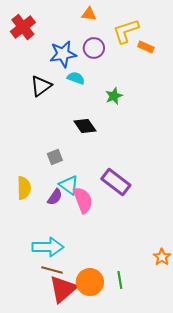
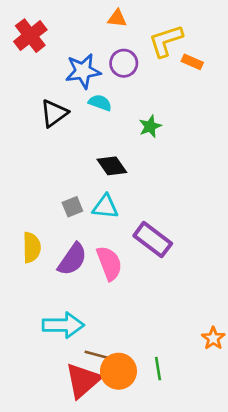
cyan triangle: (69, 185) -> (105, 207), moved, turned -30
purple semicircle: (55, 197) -> (72, 259), size x1.5
brown line: (52, 270) -> (99, 355), moved

